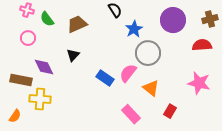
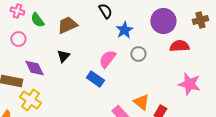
red semicircle: (202, 45) -> (179, 46), moved
gray circle: (148, 53) -> (138, 54), size x0.6
pink semicircle: (128, 73) -> (107, 59), moved
orange triangle: (151, 88) -> (141, 102), moved
yellow cross: (40, 99) -> (30, 100), turned 30

